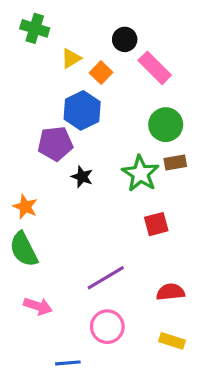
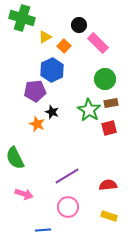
green cross: (35, 28) -> (22, 18), size x1.4
orange star: (25, 207) -> (37, 124), moved
red square: (156, 224) -> (109, 128), moved

